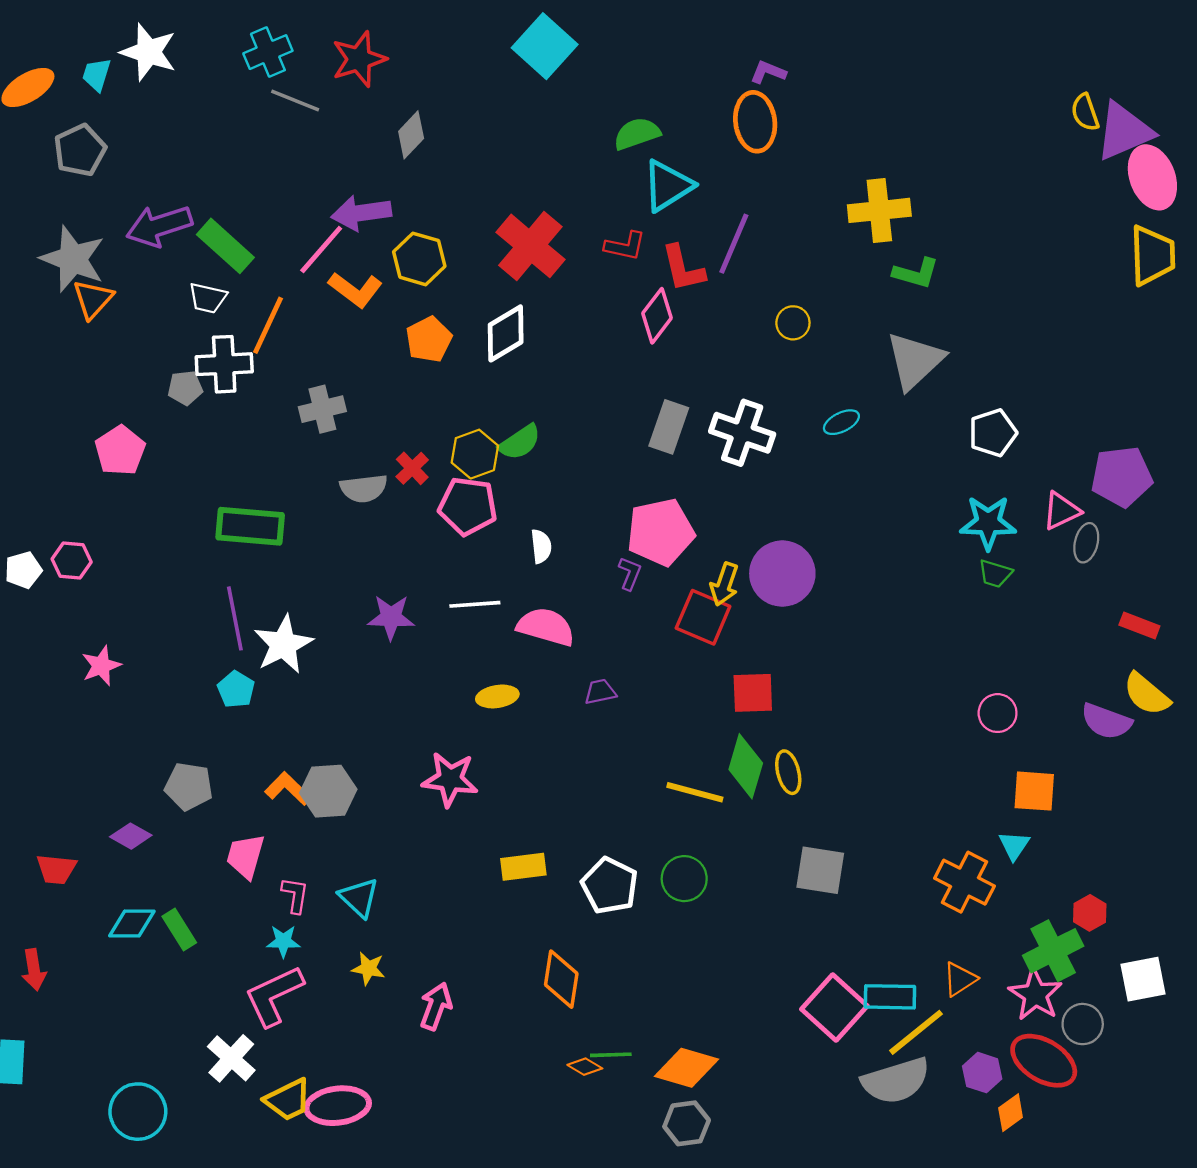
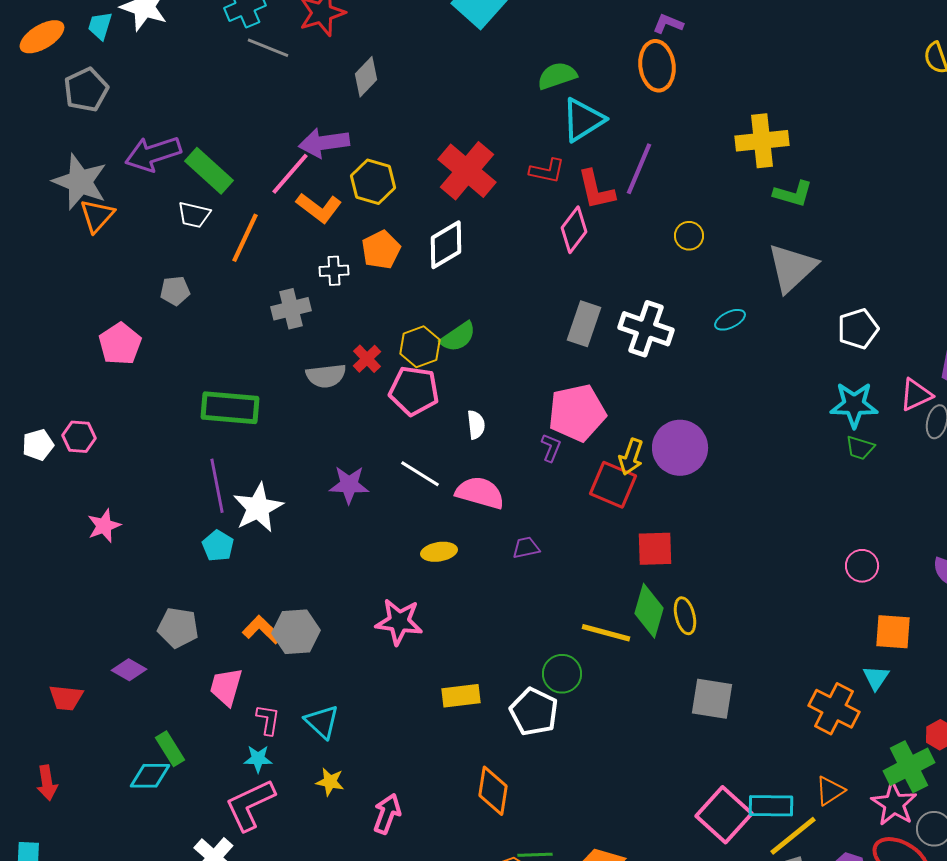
white cross: (224, 364) -> (334, 271), moved, size x0.6
white line: (475, 604) -> (420, 474), turned 36
green circle: (684, 879) -> (562, 674), moved
cyan diamond: (132, 924) -> (150, 776), moved

